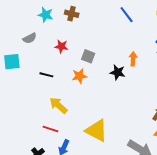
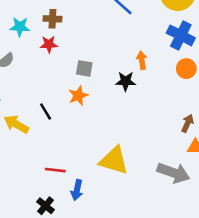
red star: (61, 46) -> (49, 44), moved
black line: (46, 75) -> (46, 112), moved, turned 56
yellow arrow: (58, 105) -> (16, 124), moved

